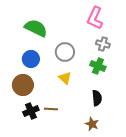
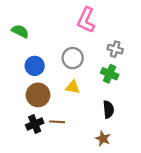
pink L-shape: (95, 18) -> (86, 20), moved
green semicircle: (36, 28) -> (20, 31), moved, size x0.7
yellow triangle: (65, 78) -> (73, 87), turned -32
brown circle: (23, 85) -> (38, 95), moved

